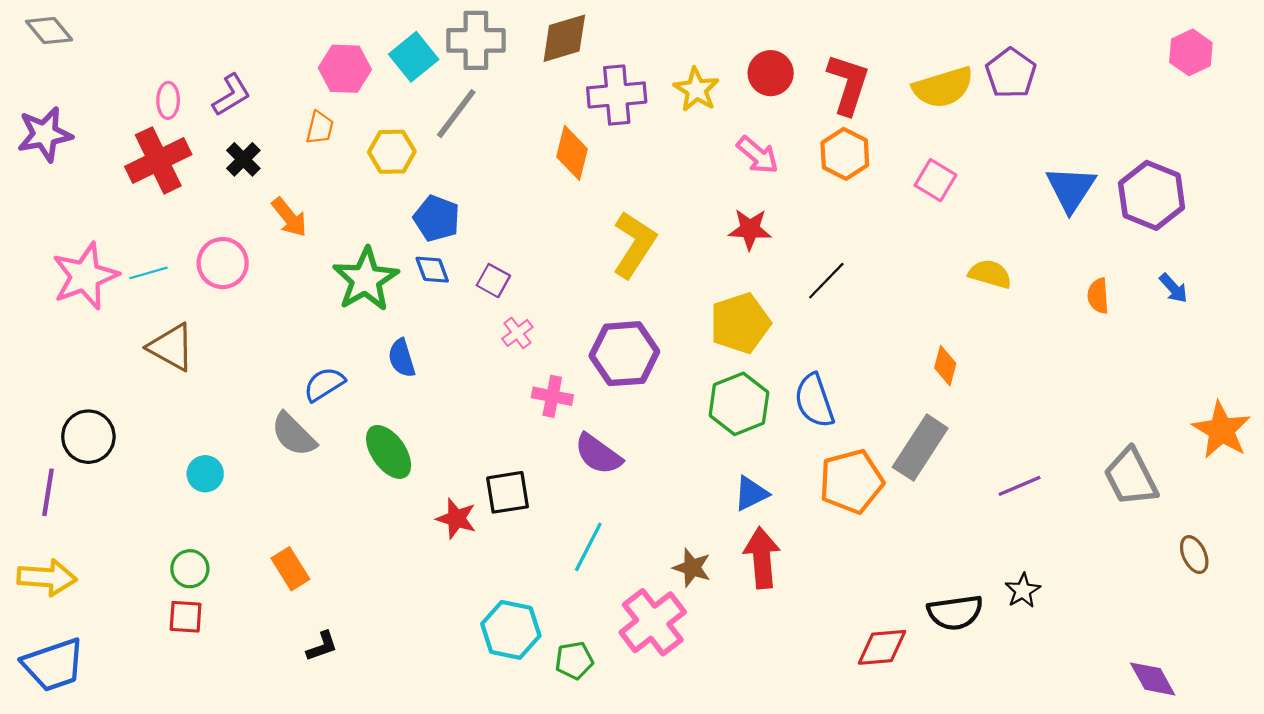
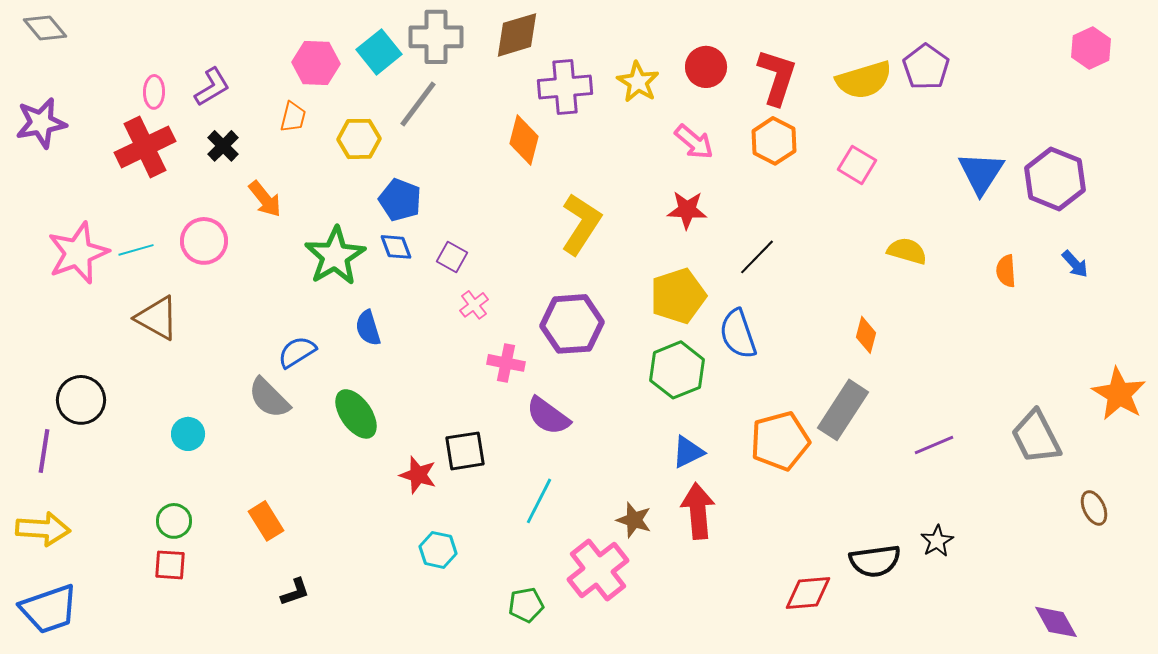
blue semicircle: (814, 401) -> (738, 334), moved
cyan hexagon: (511, 630) -> (438, 550), moved, size x0.7

